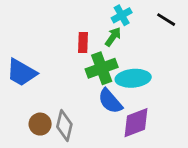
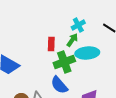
cyan ellipse: (133, 78) -> (87, 53), moved
blue semicircle: (110, 101) -> (59, 85), moved

